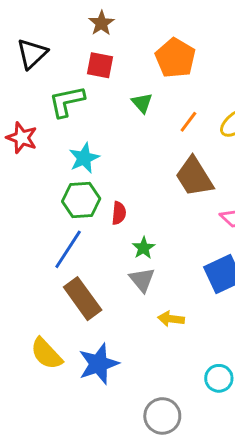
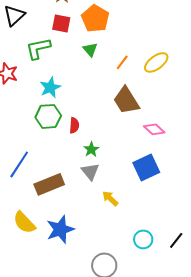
orange pentagon: (175, 58) -> (95, 18), moved
blue line: (68, 249) -> (19, 164), moved
brown rectangle: (83, 299) -> (49, 184), turned -76
yellow arrow: (171, 319) -> (110, 198), turned 36

